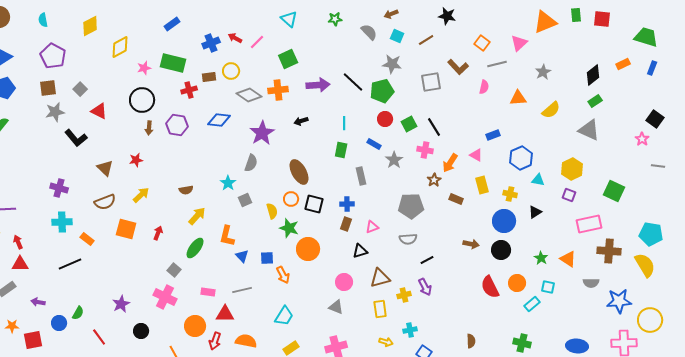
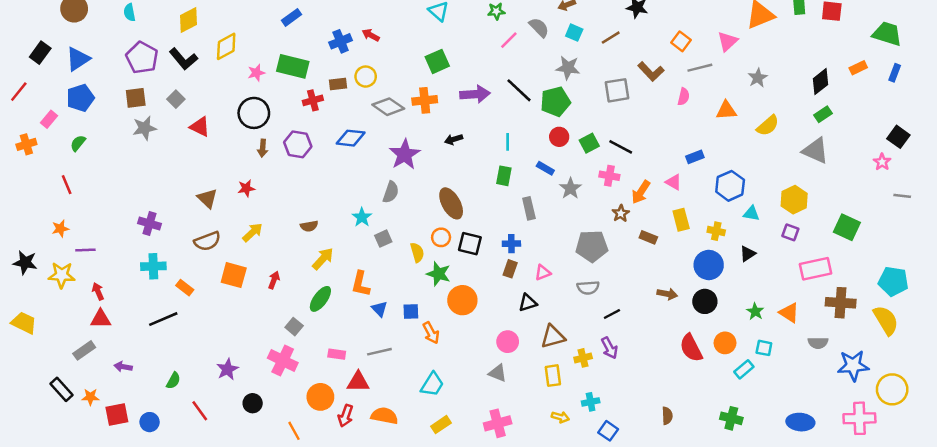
pink line: (257, 42) -> (509, 40), moved
black line: (434, 127) -> (621, 147), turned -30
black L-shape: (76, 138) -> (183, 59), moved
blue circle: (59, 323) -> (150, 422), moved

